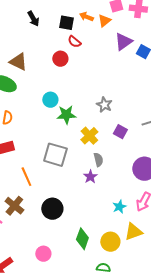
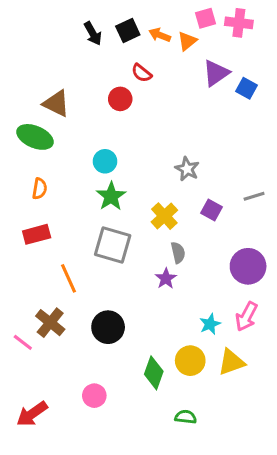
black arrow: (33, 19) -> (93, 33), moved
black square: (66, 23) -> (128, 30), moved, turned -35
green star: (66, 115) -> (111, 196), moved, turned -30
yellow circle: (110, 242) -> (190, 361), moved

